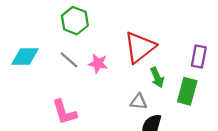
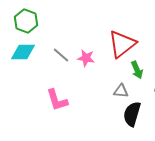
green hexagon: (75, 21) -> (26, 21), moved

